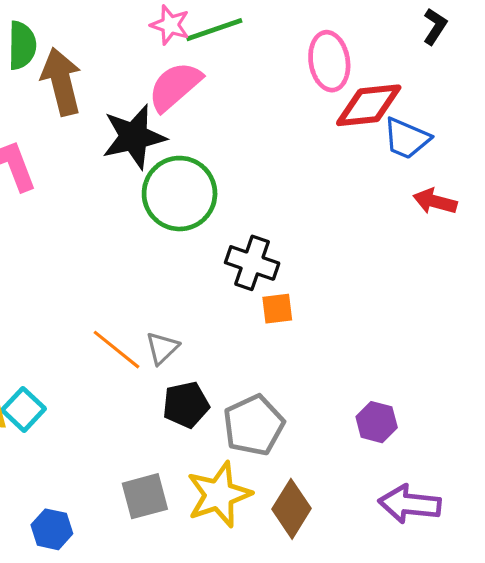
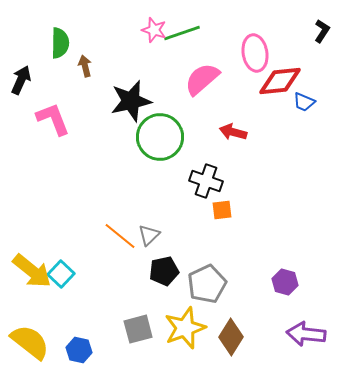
brown arrow: (61, 82) -> (85, 66), size x0.5
pink semicircle: (175, 86) -> (202, 79), moved
blue trapezoid: (407, 138) -> (304, 102), size x0.7
red arrow: (435, 201) -> (233, 132), moved

